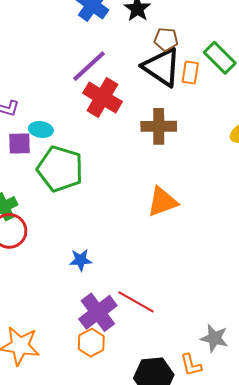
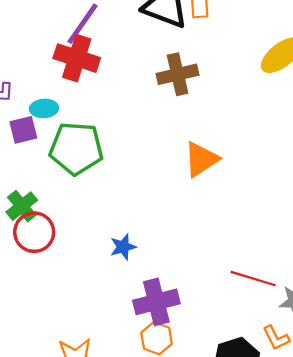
red cross: (102, 97) -> (77, 58), moved
red line: (136, 302) -> (253, 279), moved
purple cross: (98, 312) -> (156, 302), turned 36

